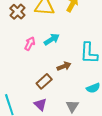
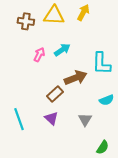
brown cross: (17, 12) -> (26, 21), turned -35
brown arrow: (64, 66) -> (76, 78), size x1.5

